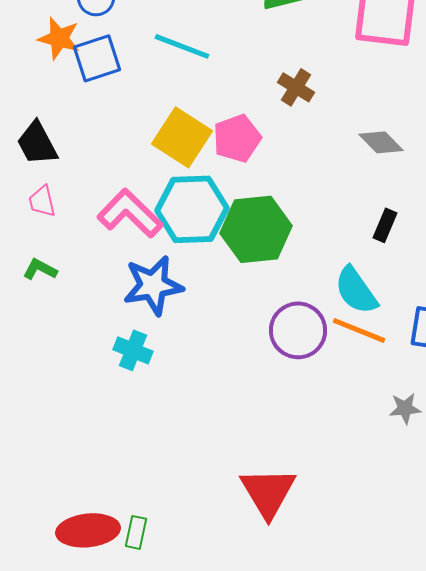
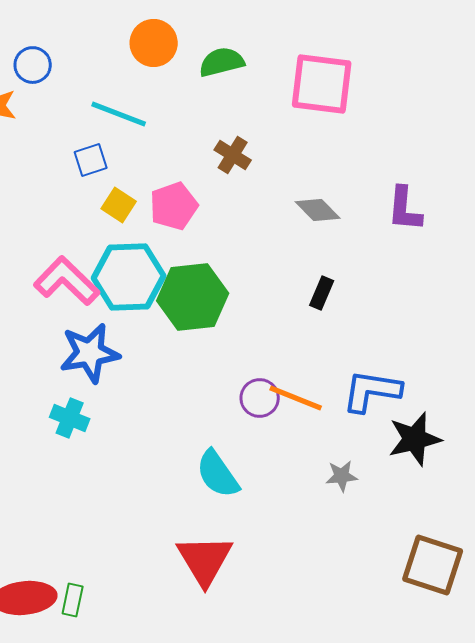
blue square: (97, 58) -> (91, 160), moved, size x0.7
yellow square: (182, 137) -> (119, 205), size x0.6
cyan semicircle: (356, 290) -> (218, 474), moved
purple circle: (298, 330) -> (260, 398), moved, size x0.7

